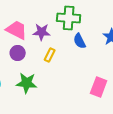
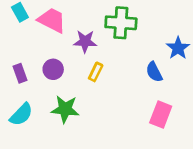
pink trapezoid: (17, 30) -> (52, 20), moved
blue semicircle: (80, 41) -> (154, 72), moved

